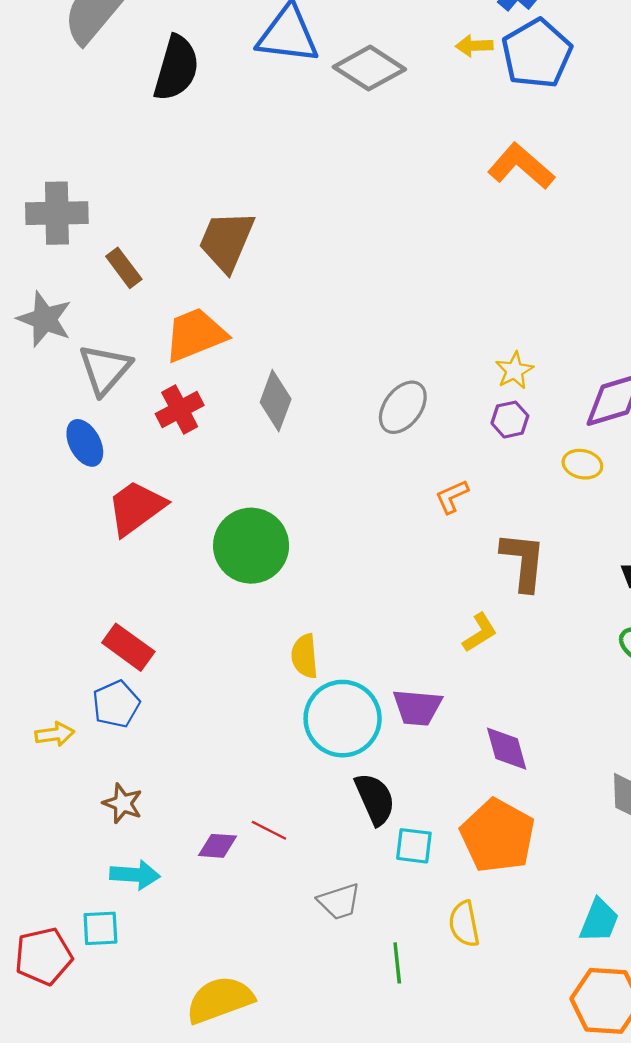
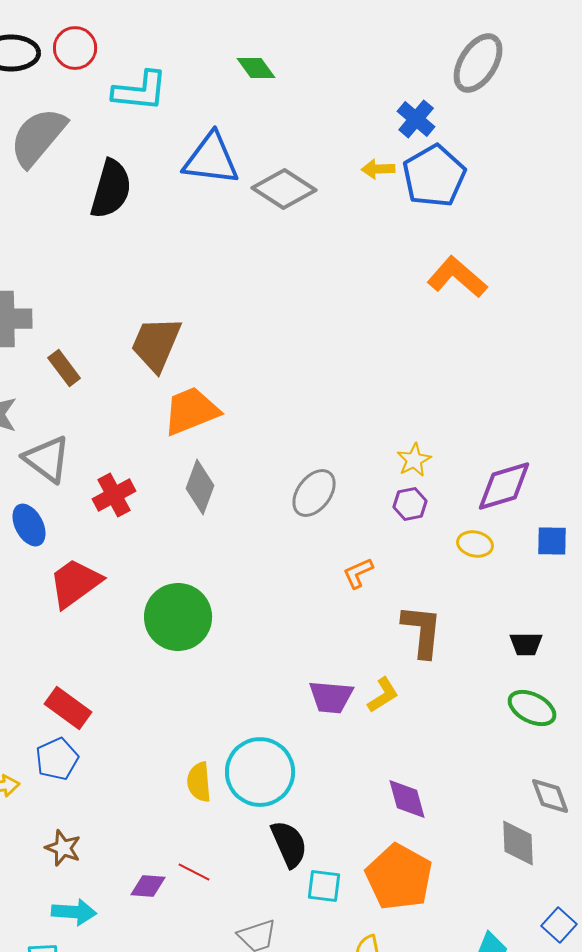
orange L-shape: (521, 166) -> (457, 277), moved
orange trapezoid: (195, 335) -> (191, 411), moved
gray triangle: (105, 369) -> (47, 459), turned -34
yellow semicircle: (305, 656) -> (199, 782), moved
purple trapezoid: (417, 707) -> (331, 697), moved

